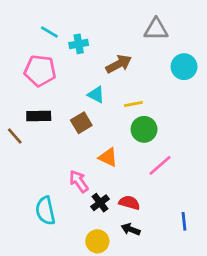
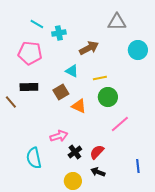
orange triangle: (108, 157) -> (79, 106), moved
pink arrow: (79, 181) -> (59, 136), turned 108
red semicircle: (129, 203) -> (97, 152), turned -63

